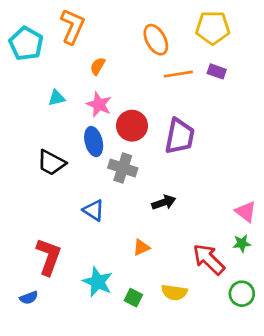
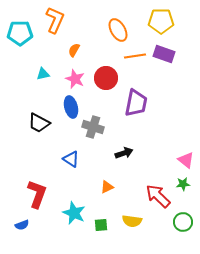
cyan pentagon: (26, 44) -> (20, 33), turned -30
purple rectangle: (217, 71) -> (164, 54), size x1.5
red circle: (132, 126) -> (106, 78), moved
green square: (133, 298) -> (101, 225), turned -32

